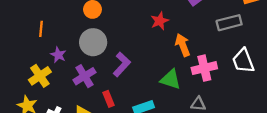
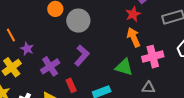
red star: (160, 21) -> (133, 14), moved
orange line: (41, 29) -> (11, 35), moved, turned -32
gray circle: (93, 42) -> (78, 21), moved

